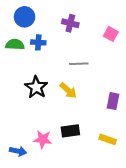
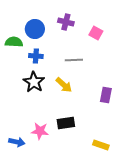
blue circle: (25, 17) -> (35, 29), moved
pink square: (111, 34) -> (96, 33), moved
blue cross: (38, 42) -> (36, 56), moved
yellow rectangle: (108, 139) -> (101, 145), moved

